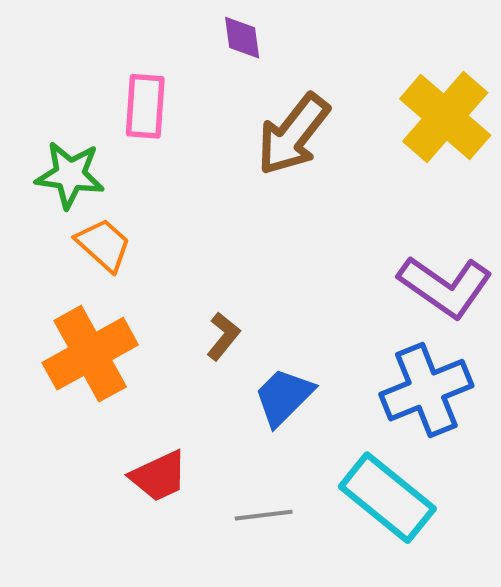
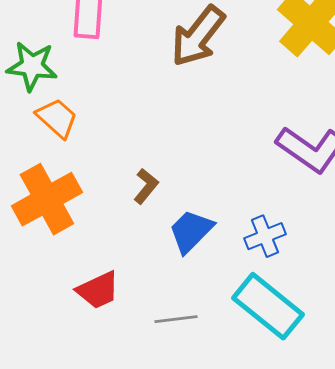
blue cross: (426, 390) -> (265, 236), moved, size x0.6

